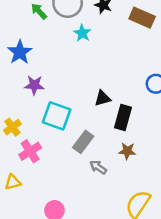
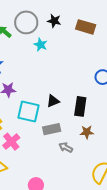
black triangle: (102, 98) -> (53, 101), moved
gray rectangle: (83, 142) -> (52, 129), turned 48

